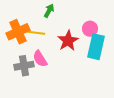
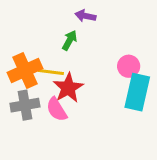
red star: (68, 41) -> (68, 88), moved
gray cross: (24, 66) -> (25, 105), moved

